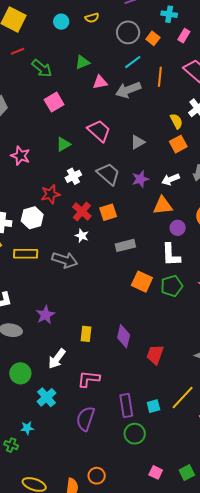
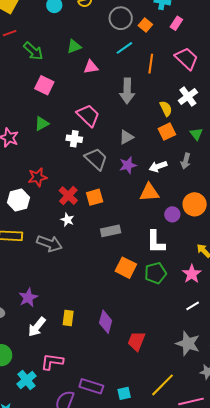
gray arrow: (128, 90) -> (127, 91), moved, turned -70
pink square: (54, 102) -> (44, 85), turned -36
gray triangle: (138, 142) -> (126, 137), moved
green triangle: (63, 144) -> (42, 124), moved
white cross: (73, 176) -> (74, 139), moved, turned 35
purple circle: (178, 228) -> (172, 214), moved
white arrow: (57, 359) -> (37, 327), moved
pink L-shape: (89, 379) -> (52, 362), moved
purple rectangle: (126, 406) -> (91, 386), moved, turned -65
cyan square: (153, 406) -> (124, 393), moved

